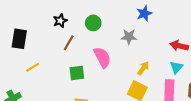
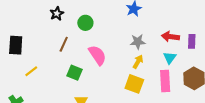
black star: (60, 21) -> (57, 14), moved
gray star: (129, 37) -> (138, 42), moved
green square: (77, 73) -> (74, 73), turned 35

